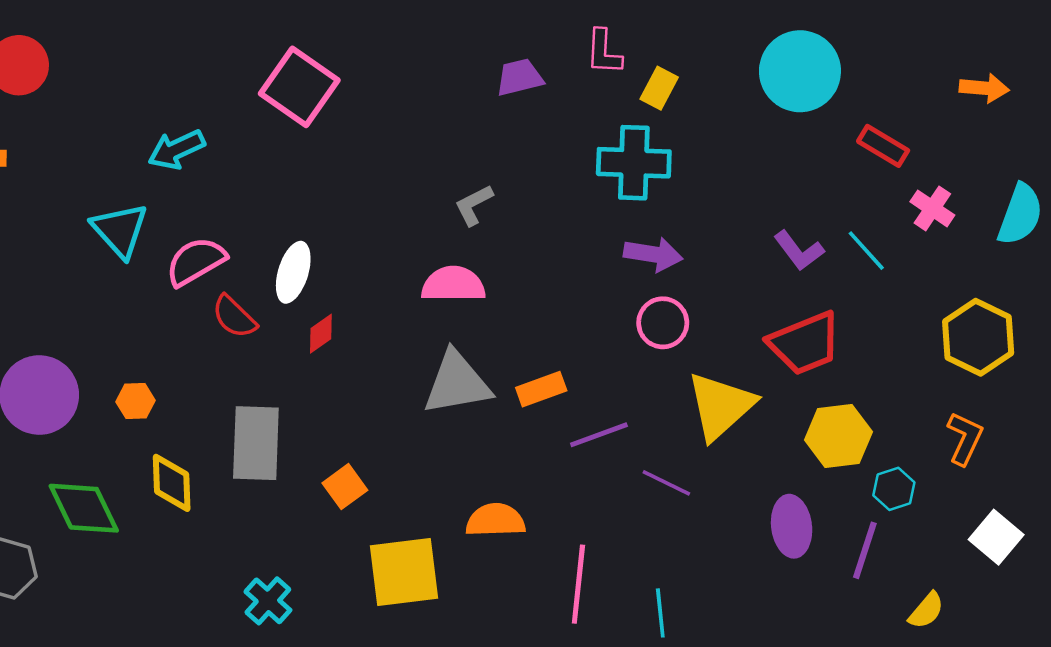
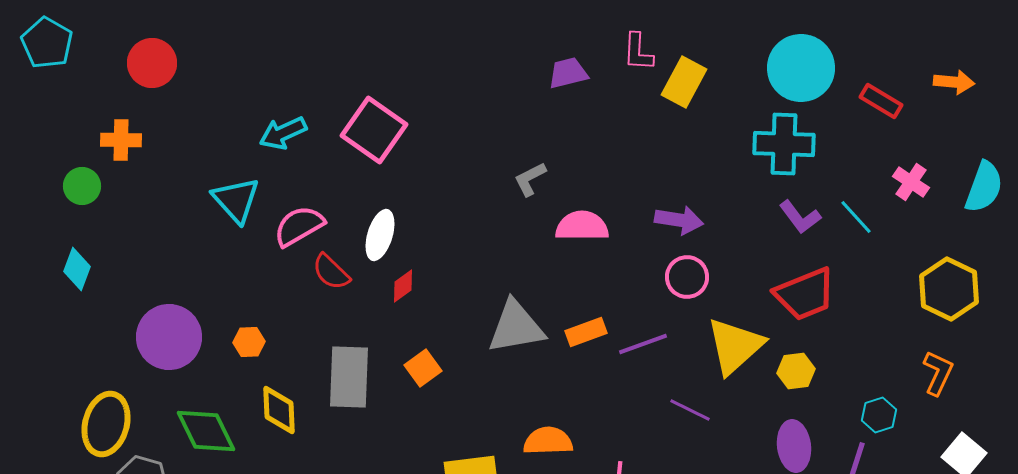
pink square: (299, 87) -> (374, 130), moved
yellow rectangle: (659, 88) -> (684, 82), size x1.4
red rectangle: (883, 146) -> (881, 101), moved
cyan cross: (634, 163) -> (784, 144), moved
pink semicircle: (453, 284) -> (582, 226), moved
purple line: (599, 435) -> (643, 344), moved
yellow hexagon: (838, 436) -> (796, 371), moved, size x0.7
orange square: (345, 487) -> (423, 368), moved

